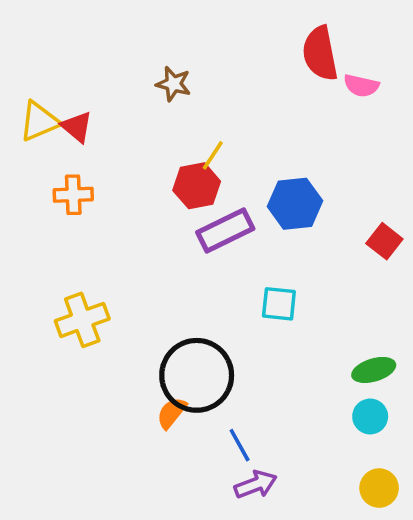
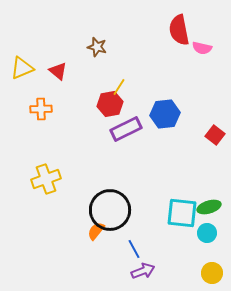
red triangle: (77, 127) -> (58, 71), moved
cyan square: (279, 304) -> (182, 213), moved, size x1.5

